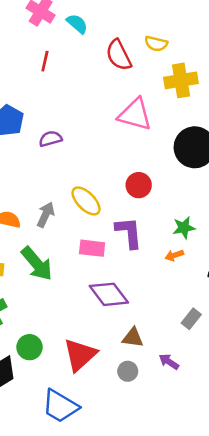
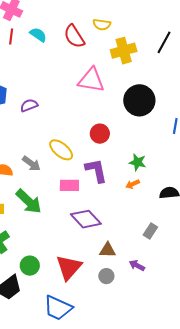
cyan semicircle: (77, 24) -> (38, 35), moved
red line: (45, 61) -> (11, 36), moved
gray arrow: (46, 215) -> (31, 164), turned 108
green star: (184, 228) -> (138, 162), turned 30

